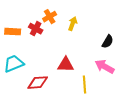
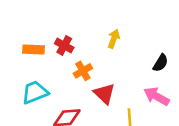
orange cross: (50, 17) -> (83, 71), moved
red triangle: (66, 65) -> (104, 94), turned 42

